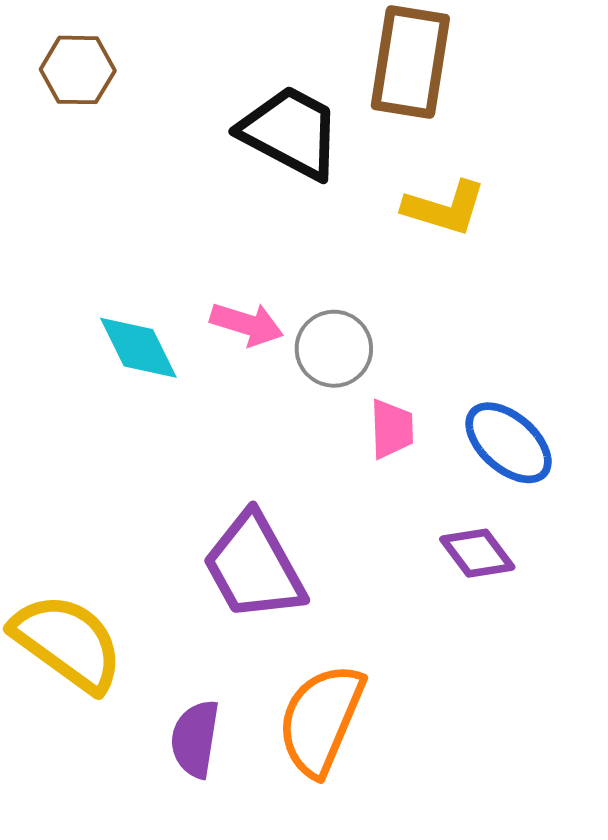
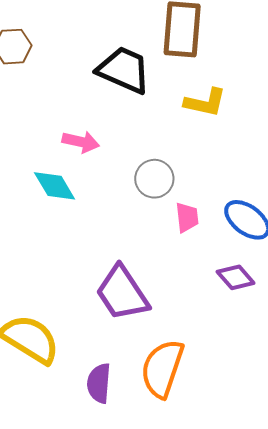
pink arrow: (247, 324) -> (81, 142), moved

